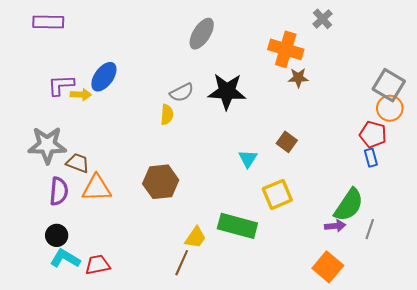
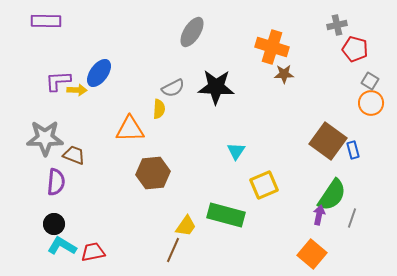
gray cross: (323, 19) -> (337, 25), moved, turned 30
gray square: (389, 85) -> (370, 81), size x0.6
red pentagon: (373, 134) -> (355, 49), moved
brown square: (287, 142) -> (328, 141), moved, size x1.8
orange triangle: (97, 188) -> (130, 129), moved
purple arrow: (335, 226) -> (319, 215), turned -72

